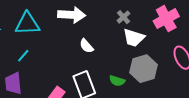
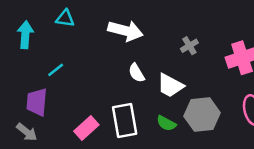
cyan triangle: (27, 24) -> (65, 18), moved, size x0.6
white trapezoid: (134, 38) -> (170, 85), moved

